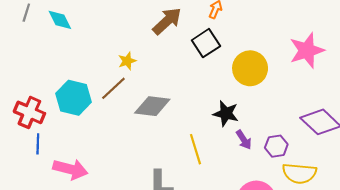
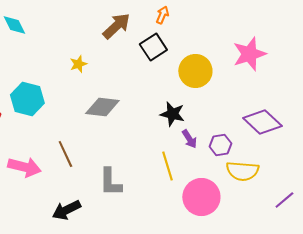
brown line: (113, 88) -> (65, 154), moved, turned -72
yellow line: (195, 149) -> (167, 166), moved

